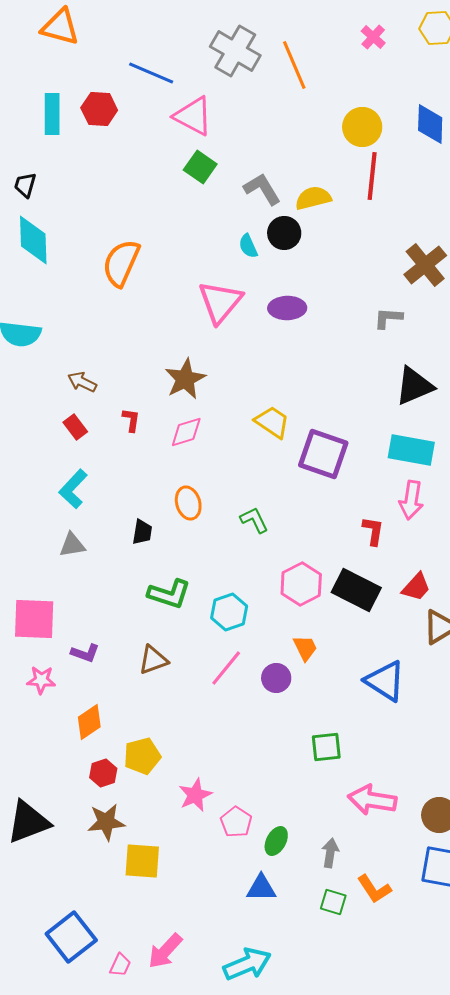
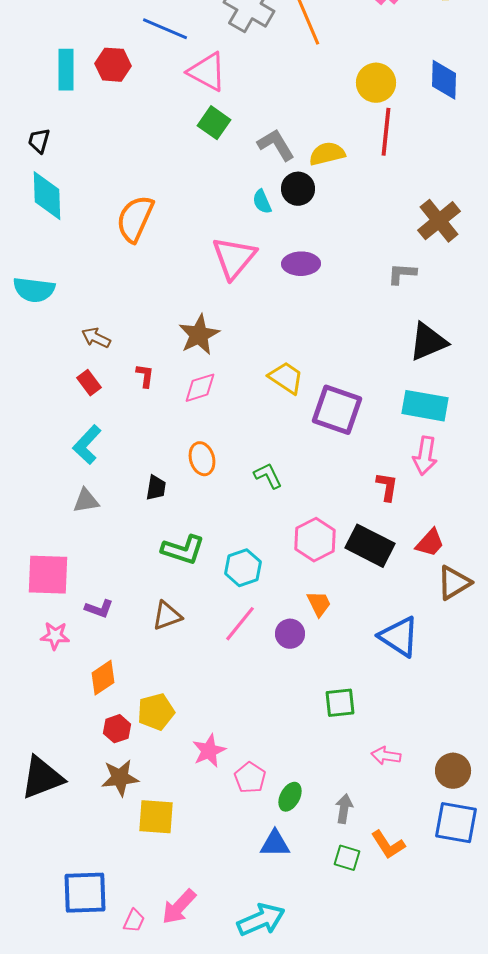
pink arrow: (372, 800) -> (386, 756), size x0.6
blue square: (71, 937) -> (85, 893), turned 36

